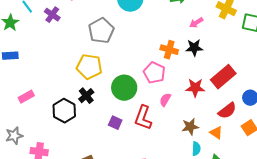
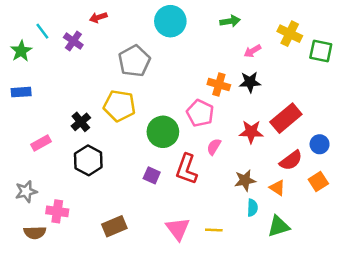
black cross: (86, 96) -> (81, 122), moved

